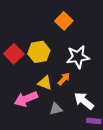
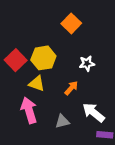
white star: (78, 57) -> (87, 63), size x0.6
yellow triangle: (45, 83) -> (37, 84), moved
pink arrow: (26, 99) -> (29, 110), turned 95

